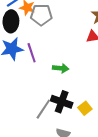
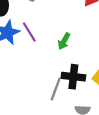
green arrow: (61, 68) -> (64, 41), turned 126

